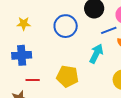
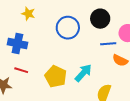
cyan arrow: (96, 54) -> (83, 73), moved

